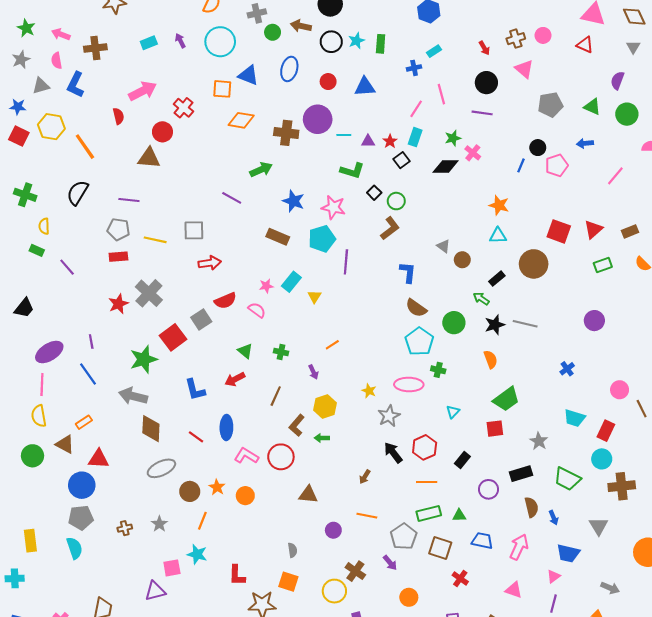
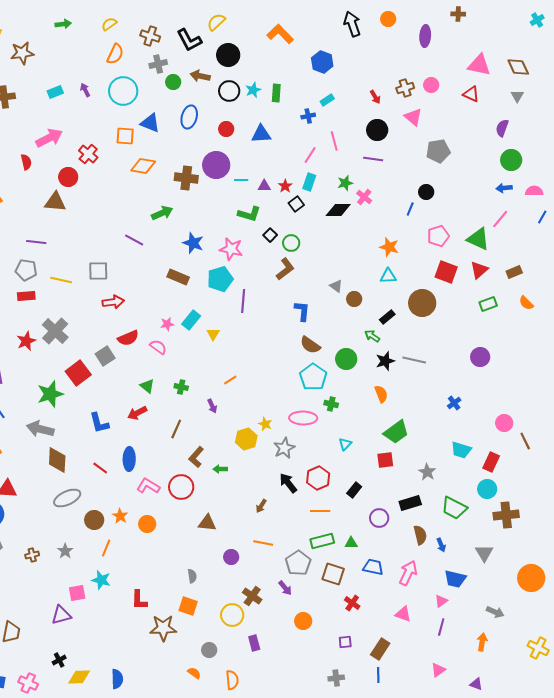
green triangle: (592, 107) -> (478, 239), moved, size x1.4
blue arrow: (585, 143) -> (504, 188), moved
pink pentagon: (557, 165) -> (438, 236), moved
yellow hexagon: (325, 407) -> (246, 439), moved

